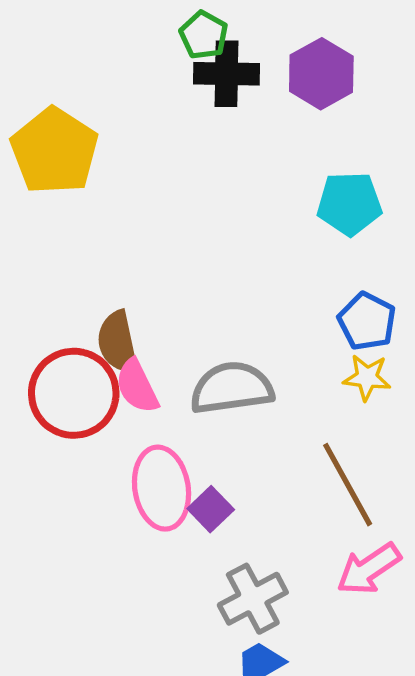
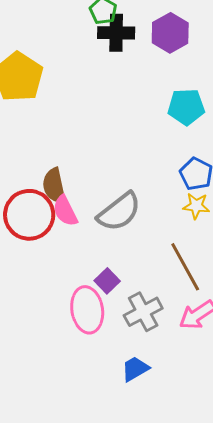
gray semicircle: (232, 388) -> (119, 212), turned 150
pink ellipse: (162, 488) -> (87, 310), moved
gray cross: (253, 599) -> (143, 312), moved

